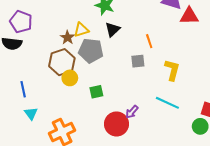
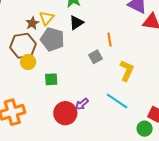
yellow triangle: (81, 30) -> (47, 18), turned -42
gray square: (138, 61) -> (95, 57), turned -32

